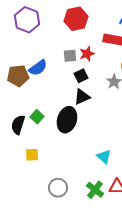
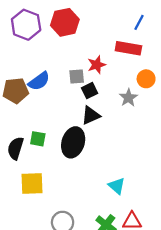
red hexagon: (76, 19) -> (65, 22), moved
gray square: (70, 56) -> (77, 76), moved
green square: (37, 117) -> (38, 139), turned -32
yellow square: (32, 155) -> (32, 184), size x1.5

